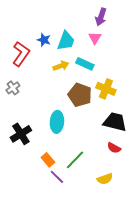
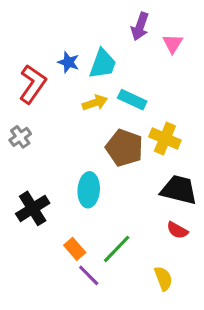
purple arrow: (101, 17) -> (140, 26), moved
pink triangle: (95, 38) -> (173, 44), moved
yellow semicircle: (105, 179) -> (163, 278), turned -91

